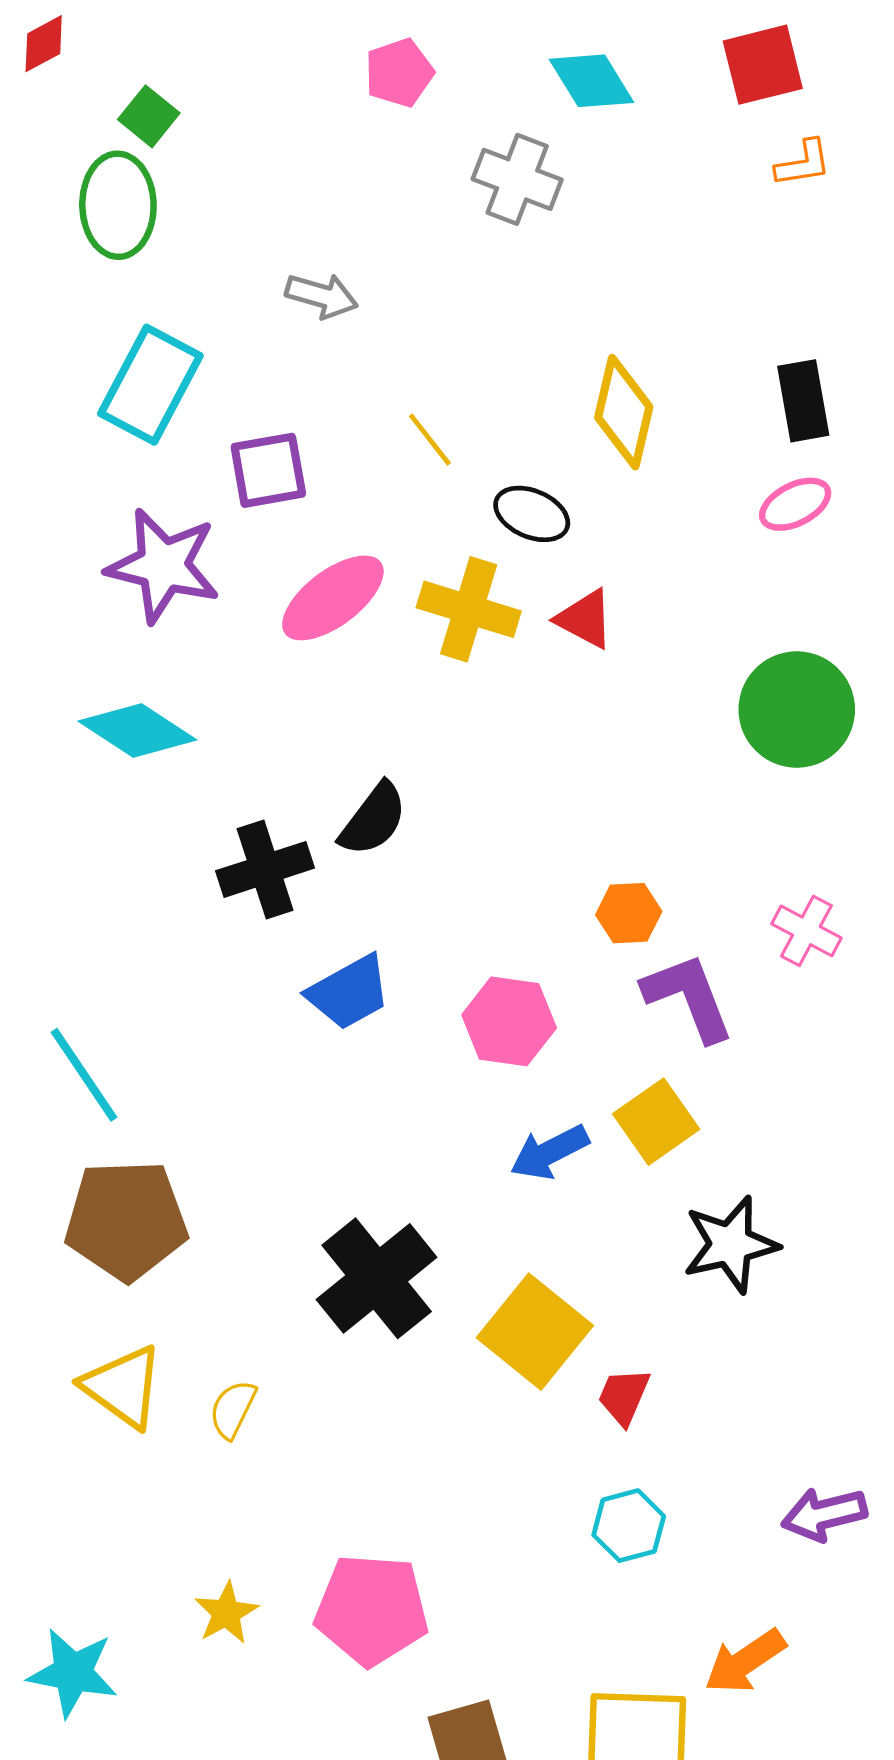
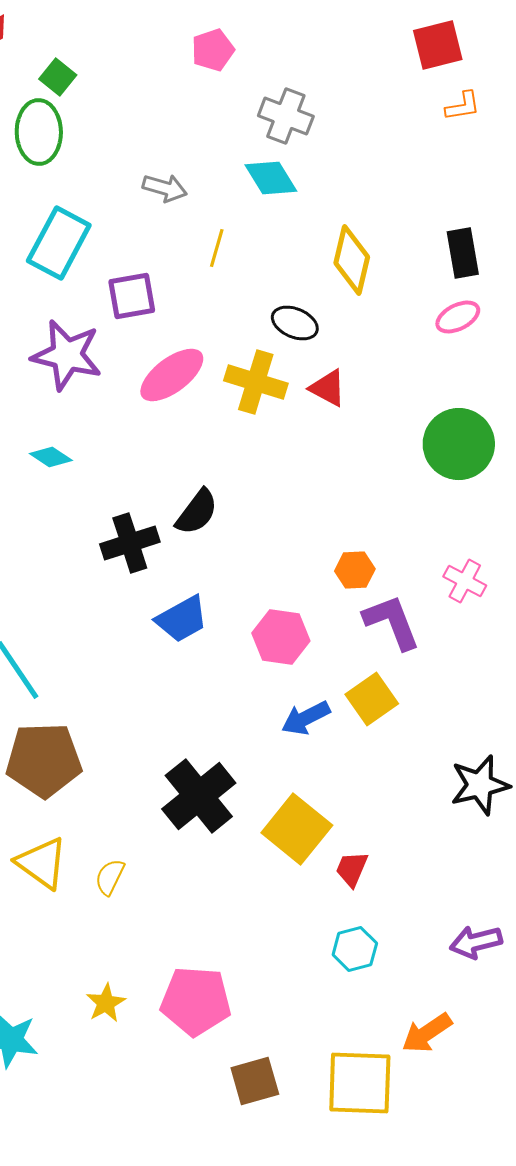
cyan diamond: (591, 81) -> (271, 178), moved
yellow line: (430, 440) -> (217, 248), moved, turned 54
cyan diamond: (137, 730) -> (51, 457), size x0.6
black star: (730, 1244) -> (480, 785), moved

